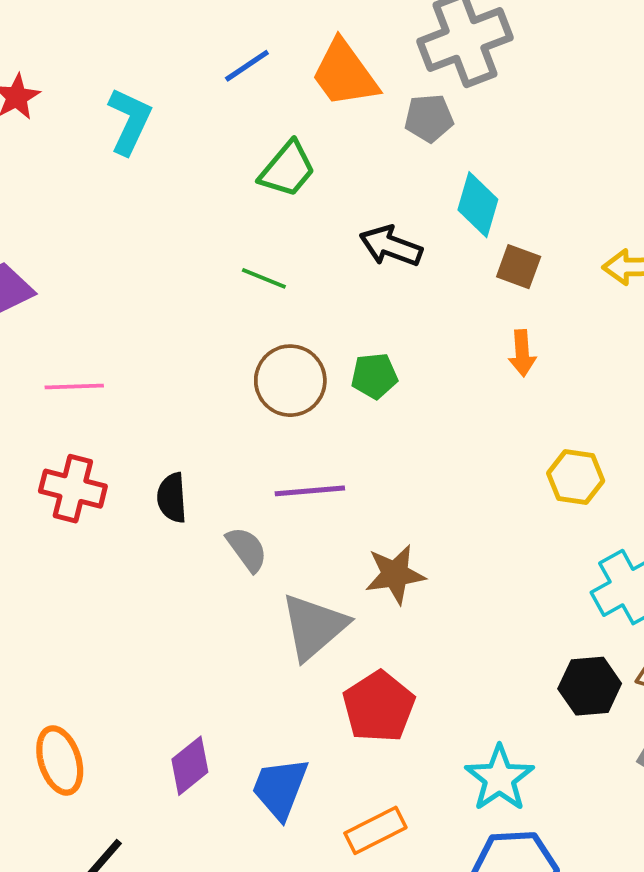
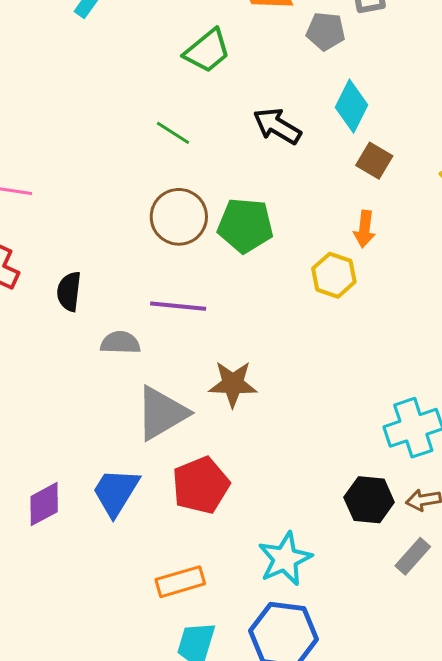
green pentagon: (374, 376) -> (245, 225), size x1.5
yellow hexagon: (576, 477) -> (334, 275), moved
gray semicircle: (247, 549) -> (120, 343), turned -63
blue trapezoid: (280, 788) -> (116, 492), moved

